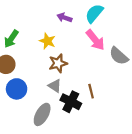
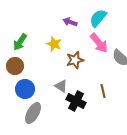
brown star: (58, 63) -> (75, 60), moved
brown line: (91, 91) -> (103, 91), moved
gray ellipse: (42, 114) -> (33, 113), moved

